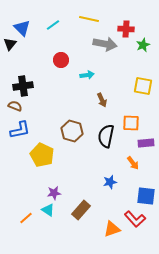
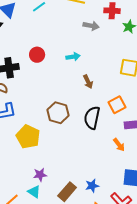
gray arrow: (105, 44) -> (91, 26), size x0.7
red circle: (61, 60) -> (37, 55), moved
orange square: (131, 123) -> (117, 105), turned -30
blue star: (110, 182) -> (92, 186), moved

